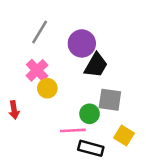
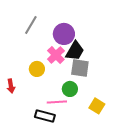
pink cross: (37, 70) -> (56, 55), moved
gray square: (110, 100) -> (80, 68), moved
black rectangle: (91, 148) -> (45, 116), moved

